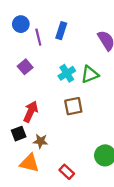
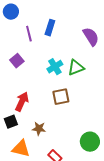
blue circle: (21, 24) -> (11, 12), moved
brown star: (40, 141) -> (39, 129), moved

